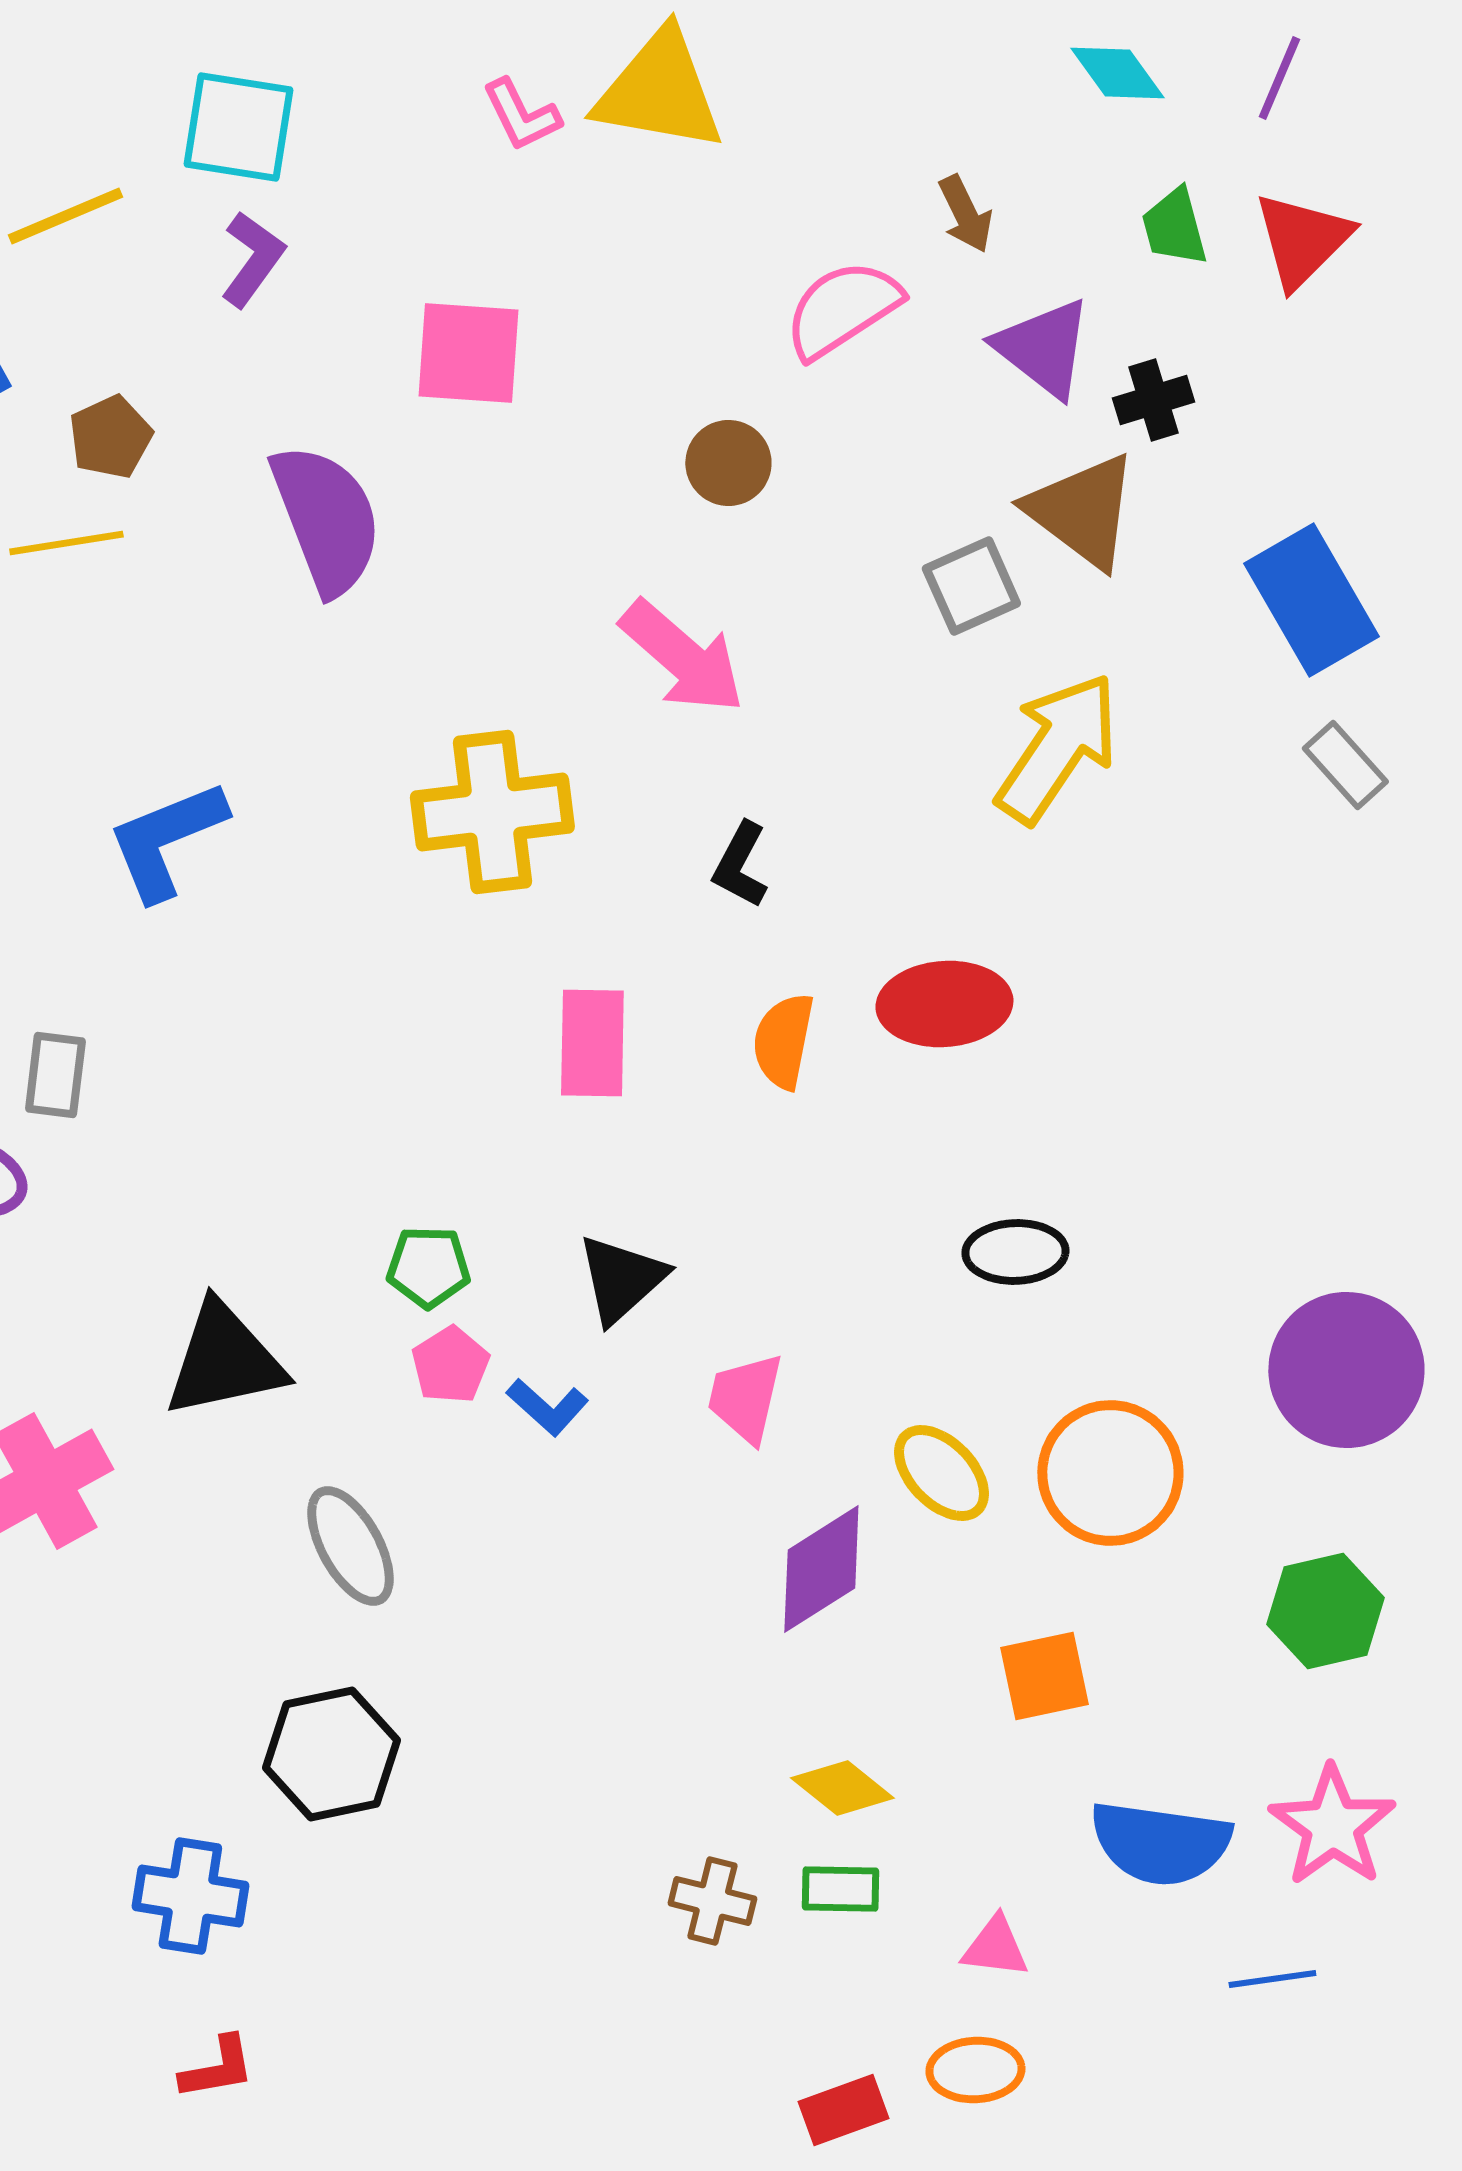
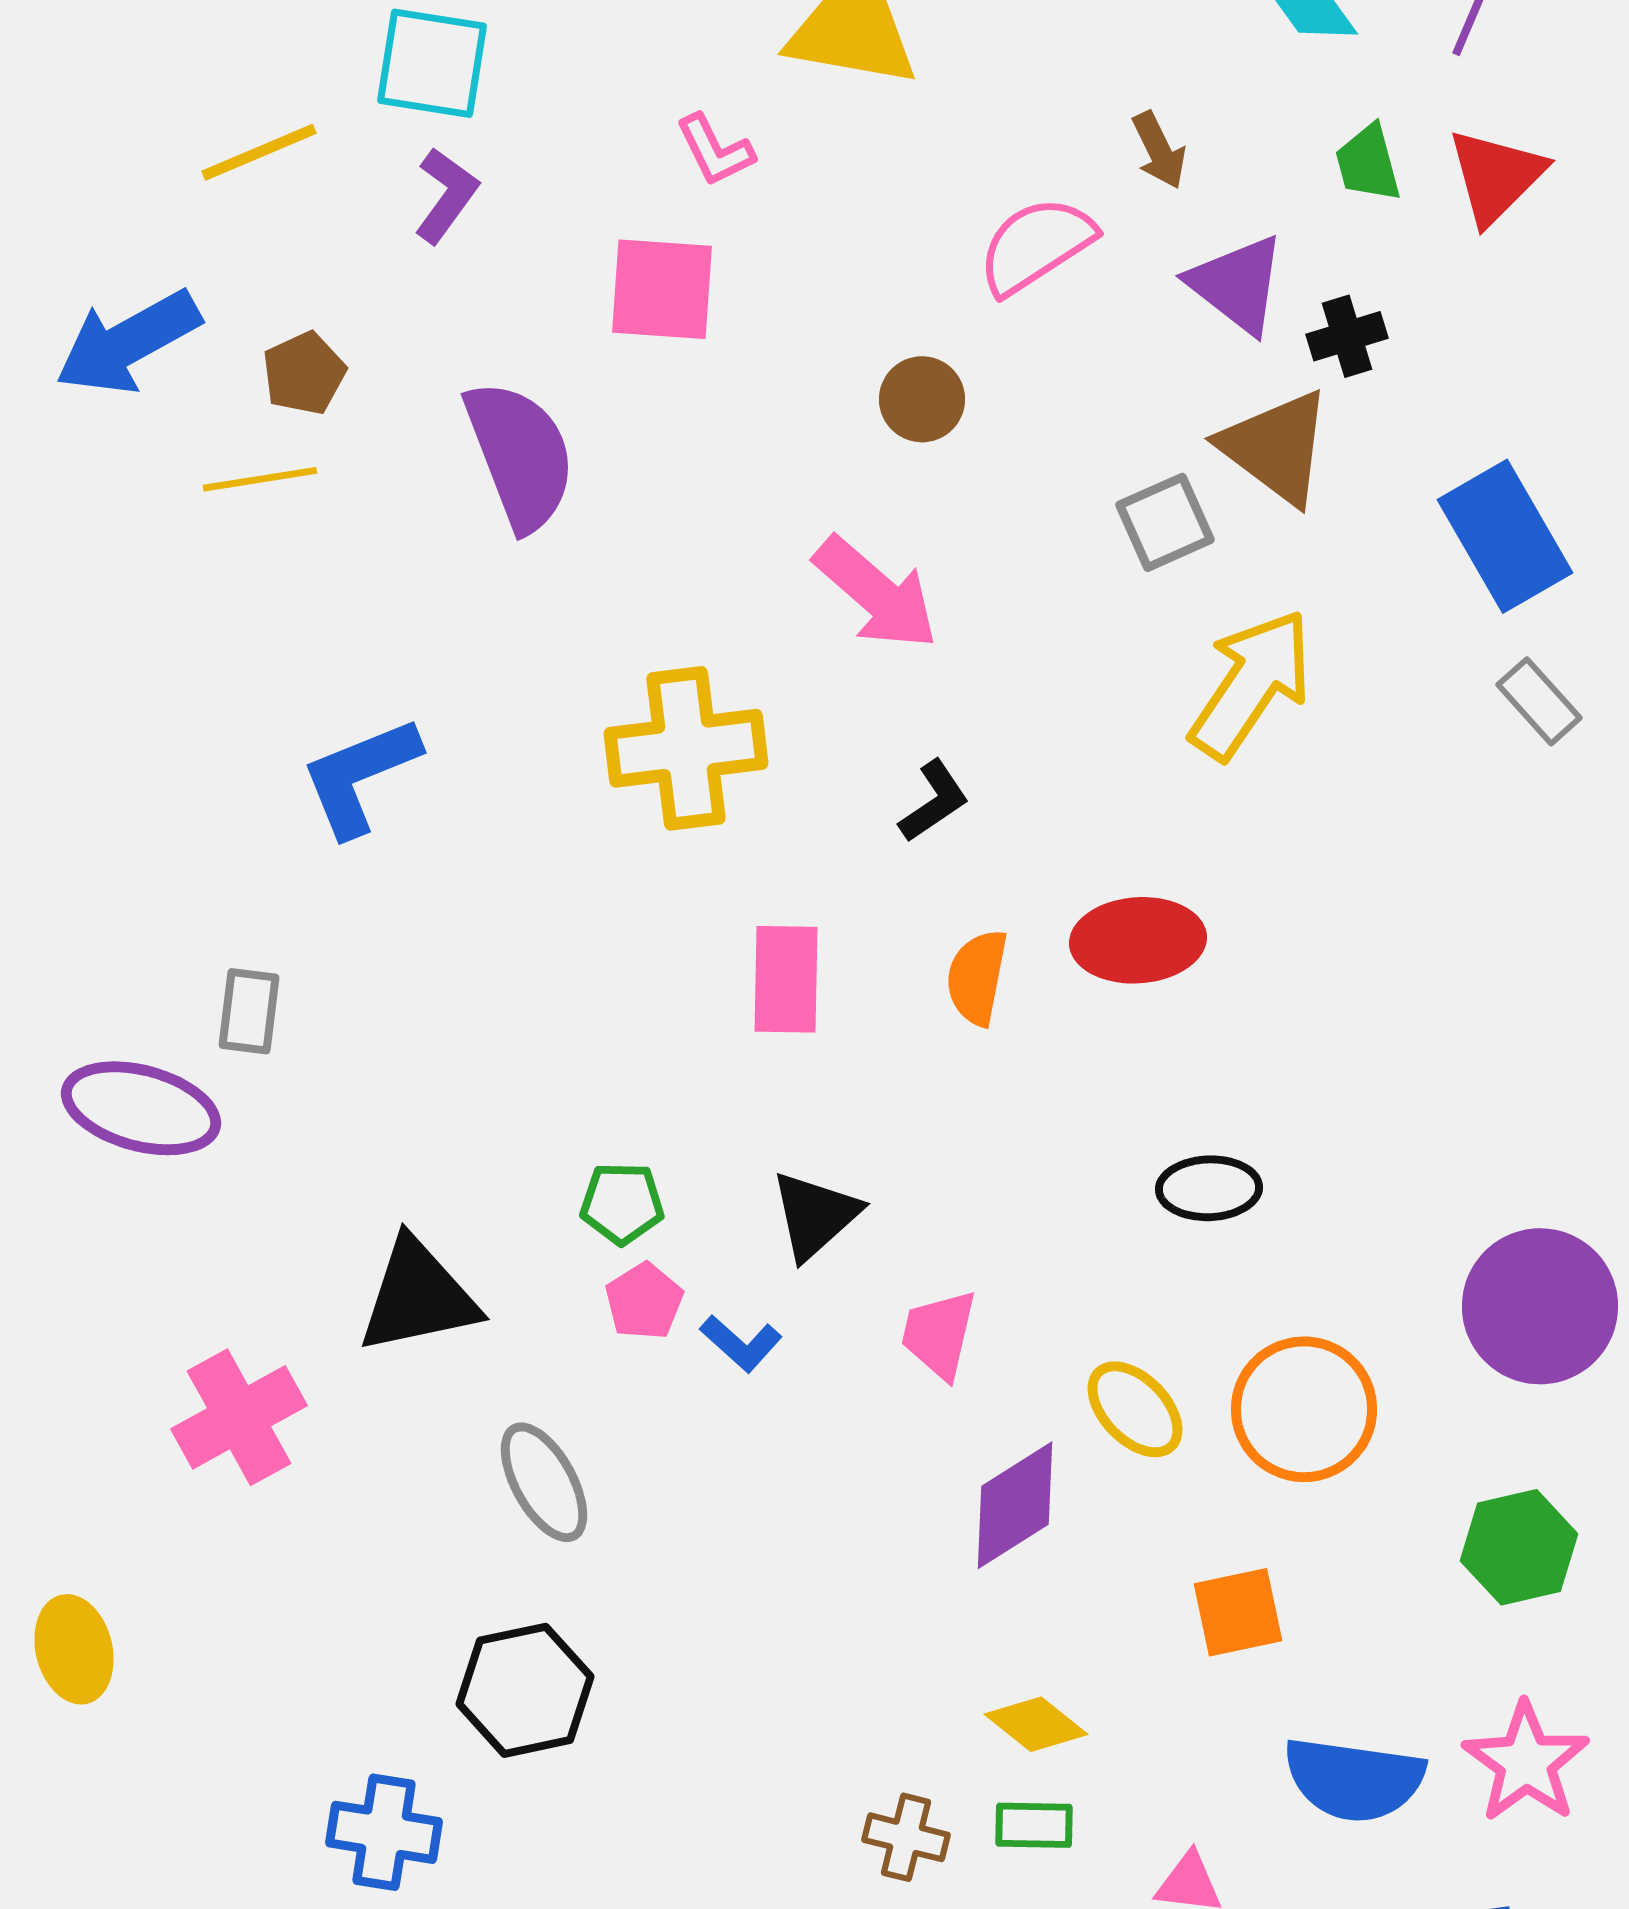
pink L-shape: (521, 115) -> (715, 150), moved
black L-shape: (740, 865) -> (934, 801), turned -152

